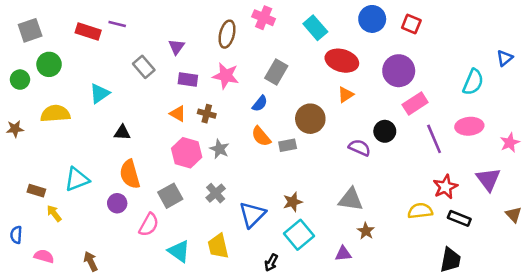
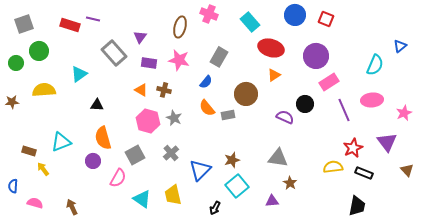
gray rectangle: (144, 67) -> (114, 53), size x1.4

